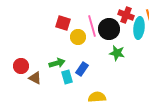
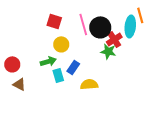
red cross: (126, 15) -> (114, 39), moved, turned 35
yellow circle: (78, 37) -> (61, 44), moved
brown triangle: (35, 78) -> (19, 84), moved
yellow semicircle: (97, 97) -> (89, 84), moved

